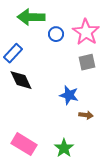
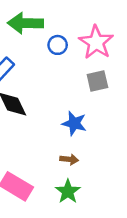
brown arrow: (86, 115) -> (69, 159), moved

